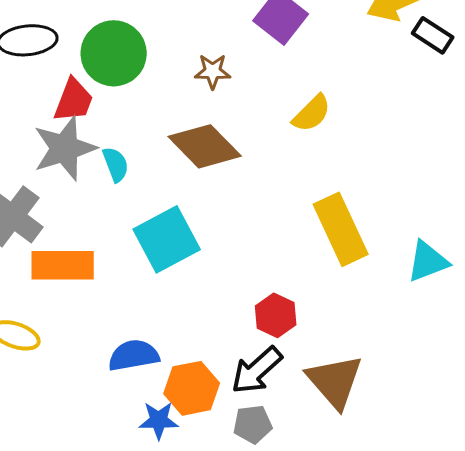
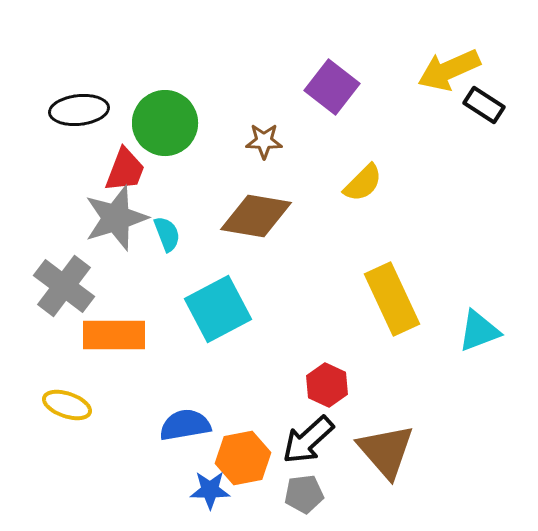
brown diamond: (205, 146) -> (256, 216), turned -36

